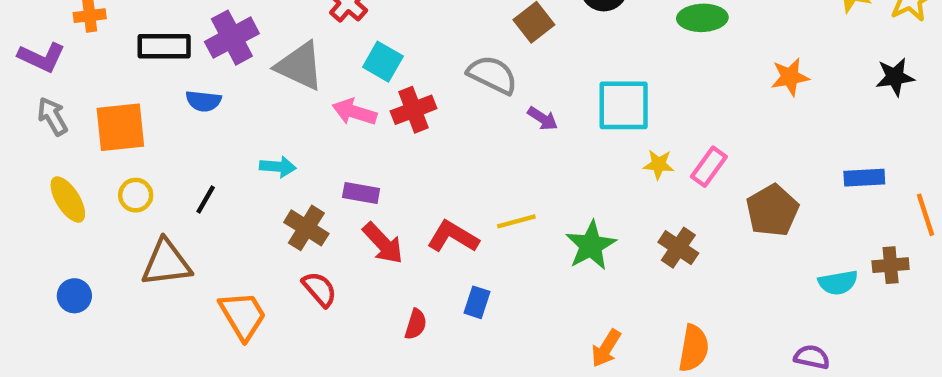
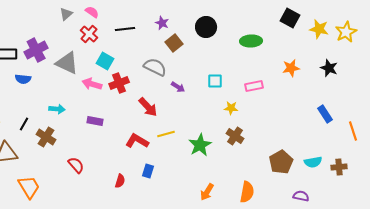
black star: (895, 77) -> (329, 68), moved, turned 30
cyan square: (624, 105) -> (215, 81), size x0.6
pink rectangle: (709, 167) -> (254, 86), moved, turned 42
blue rectangle: (864, 178) -> (325, 114), turned 60
brown pentagon: (772, 210) -> (281, 162), moved
brown cross: (306, 228) -> (46, 137), moved
red arrow: (383, 243) -> (148, 107), moved
brown cross: (678, 248) -> (235, 136), moved
brown cross: (891, 265) -> (339, 167), moved
orange trapezoid: (243, 315) -> (29, 187), moved

